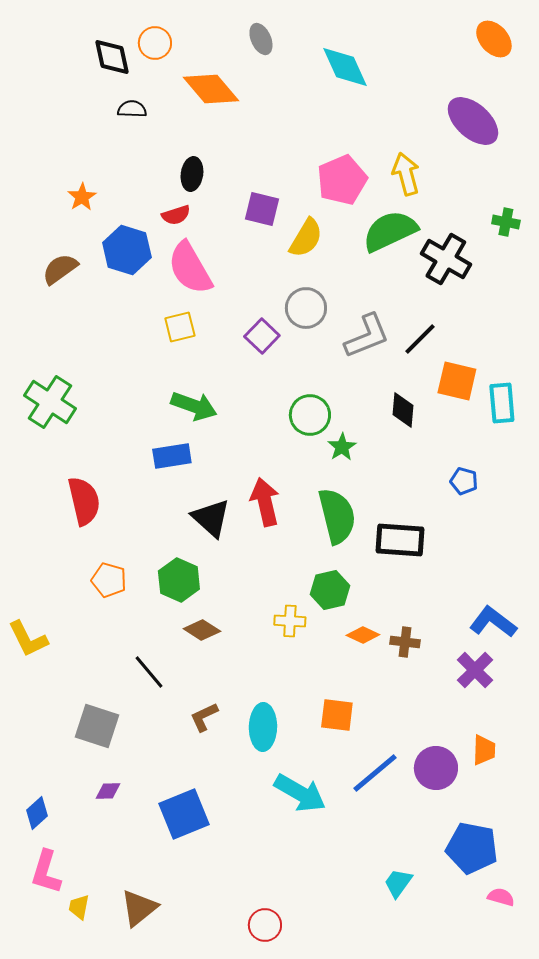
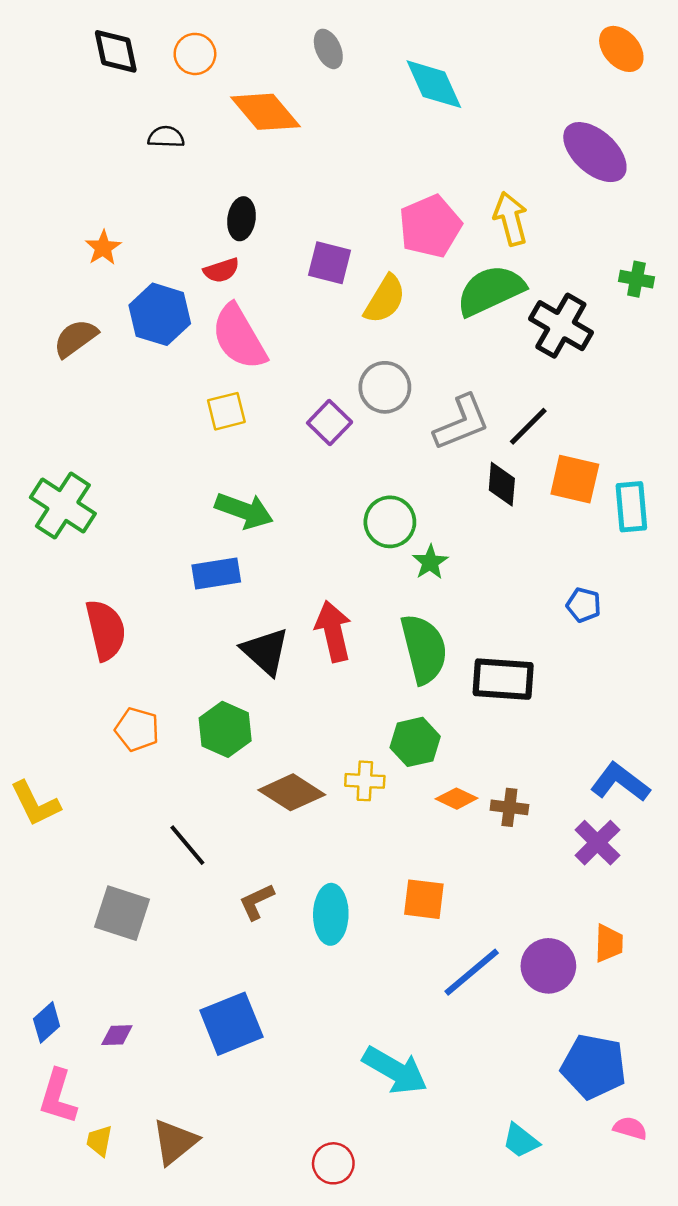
black diamond: (112, 57) -> (116, 51), moved
black diamond: (403, 410) -> (502, 484), moved
brown diamond: (202, 630) -> (292, 792), moved, size x1.4
purple diamond: (108, 791) -> (117, 1035), moved
cyan arrow: (300, 793) -> (395, 1070), moved
cyan trapezoid: (398, 883) -> (521, 1141), moved, turned -88

